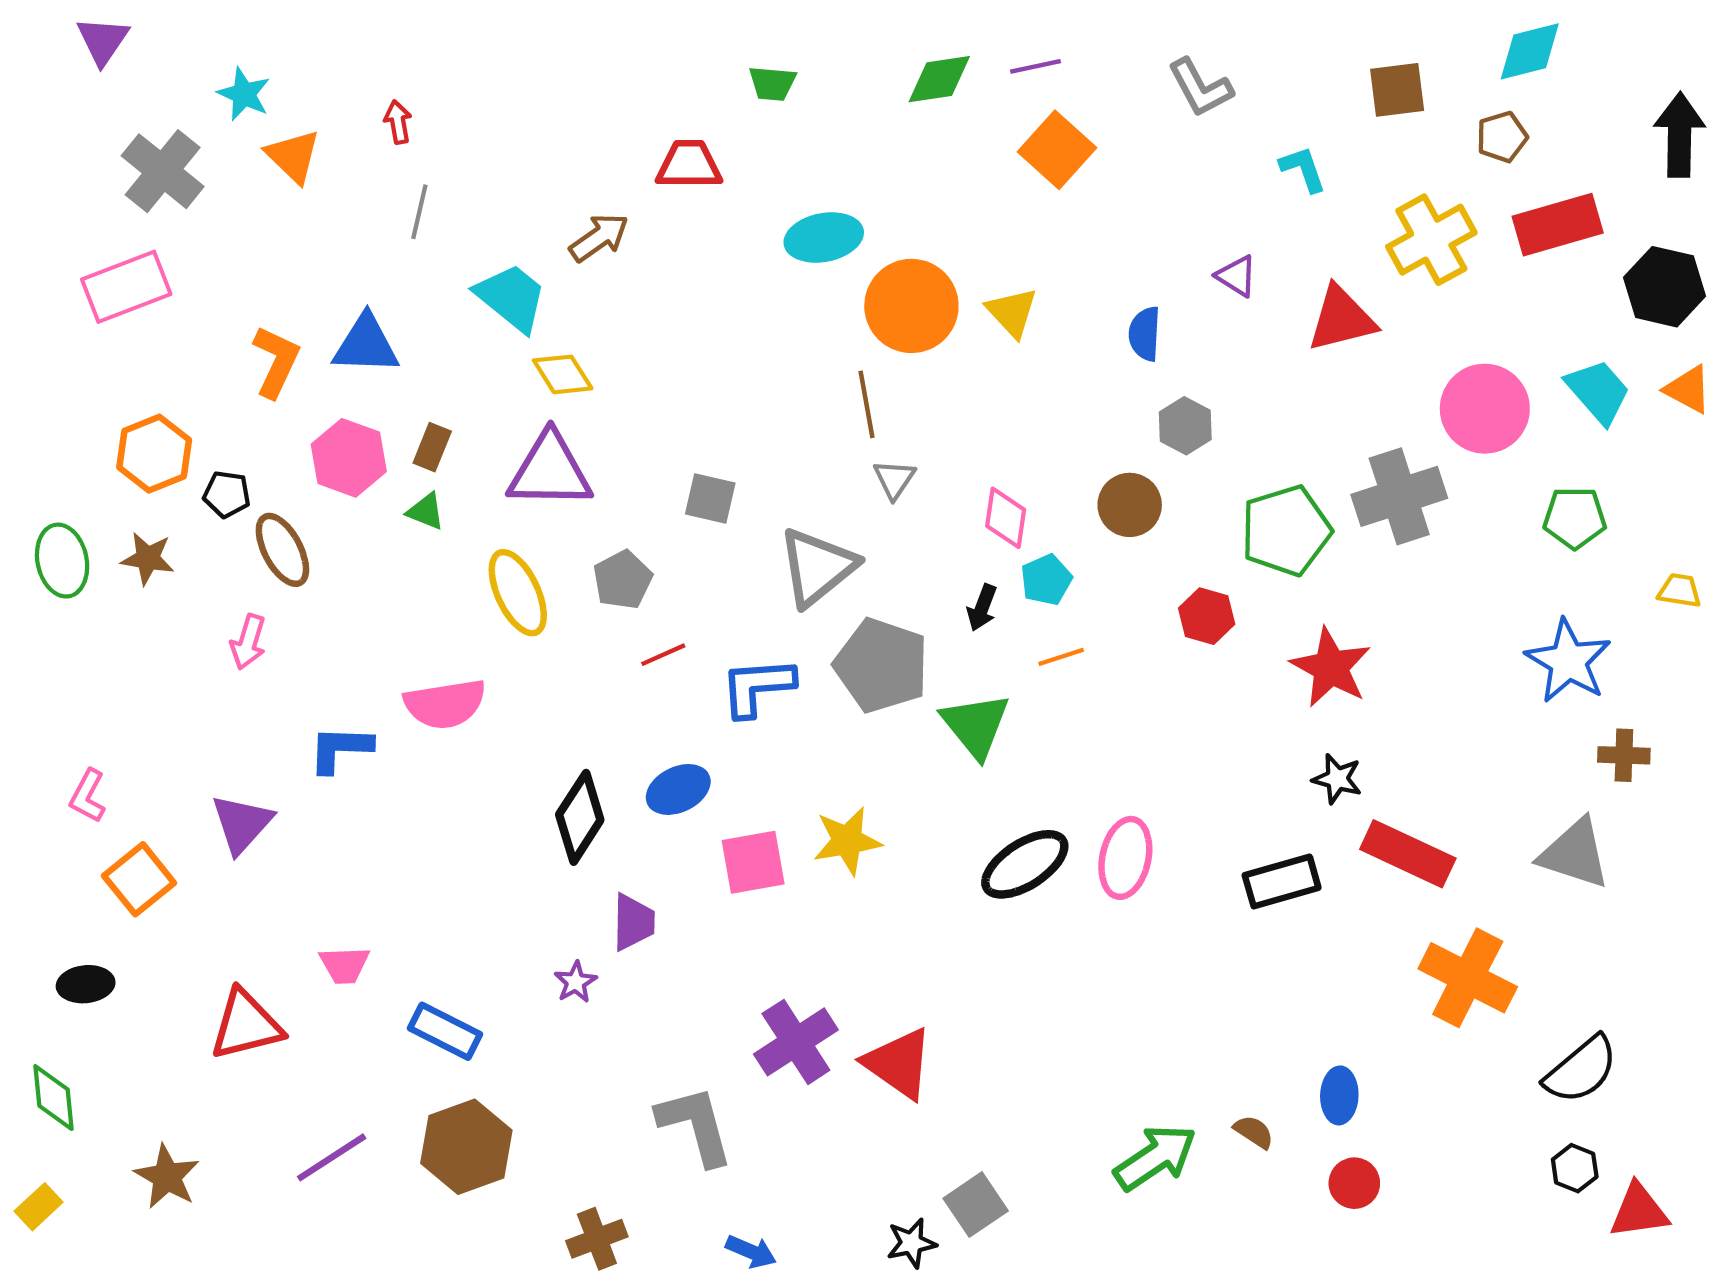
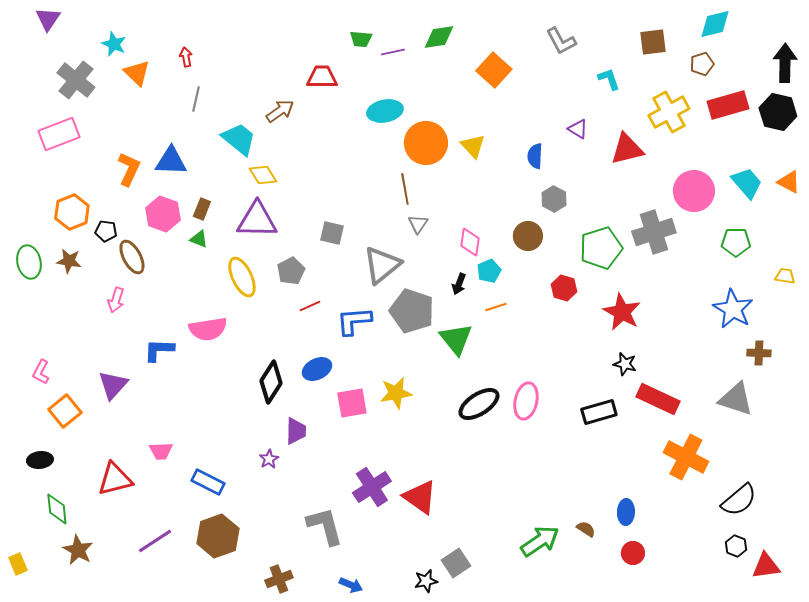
purple line: (1036, 66) -> (393, 52), moved
black hexagon: (1665, 287) -> (778, 112), moved
green diamond: (53, 1098) -> (57, 509), moved
yellow rectangle: (39, 1207) -> (18, 564), turned -70

